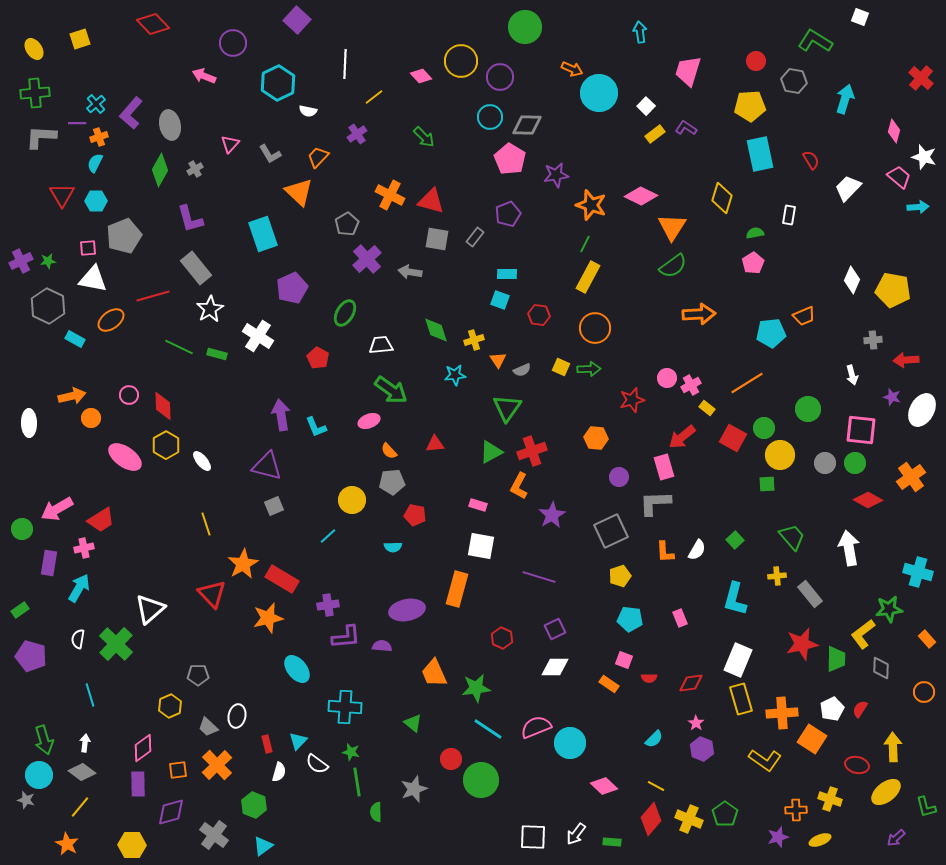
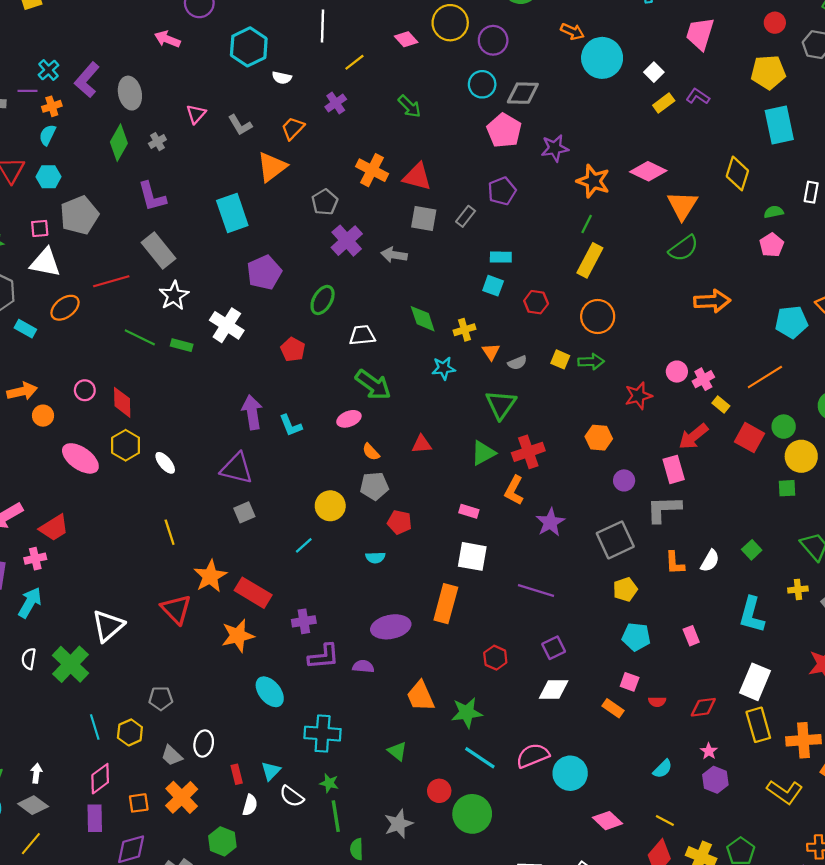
orange triangle: (299, 192) -> (272, 167), turned 40
cyan line: (90, 695) -> (95, 727), moved

